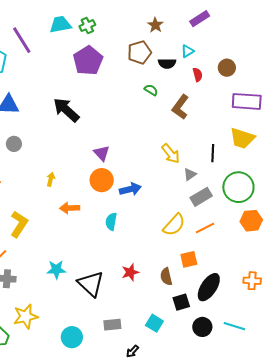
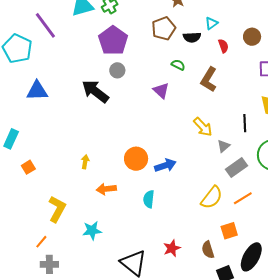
gray circle: (14, 144) -> (117, 70), moved
purple triangle: (102, 153) -> (161, 91), moved
cyan star: (56, 270) -> (92, 231), moved

